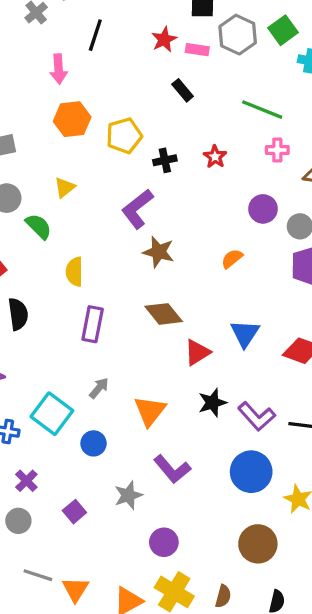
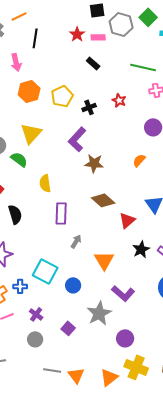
yellow triangle: (65, 187) -> (31, 133), size x1.6
gray arrow: (99, 388) -> (76, 241), moved
gray star: (128, 495) -> (99, 313), size x1.4

